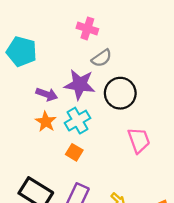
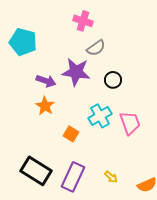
black circle: (120, 93) -> (113, 80), size x0.6
cyan cross: (77, 121) -> (100, 116), moved

